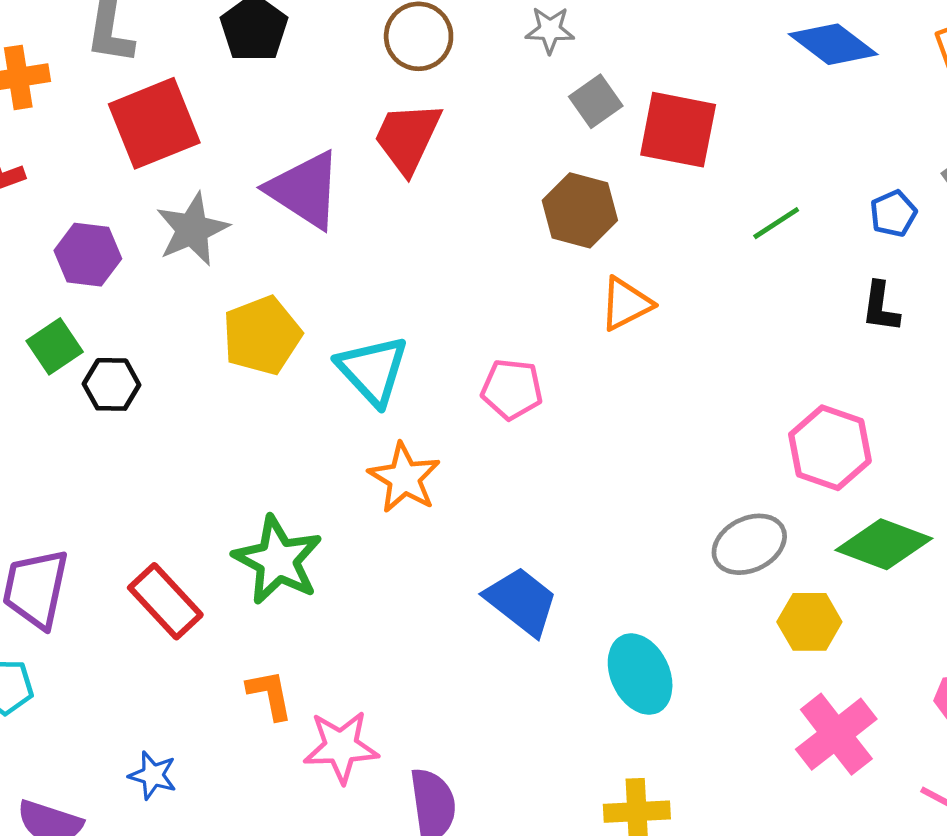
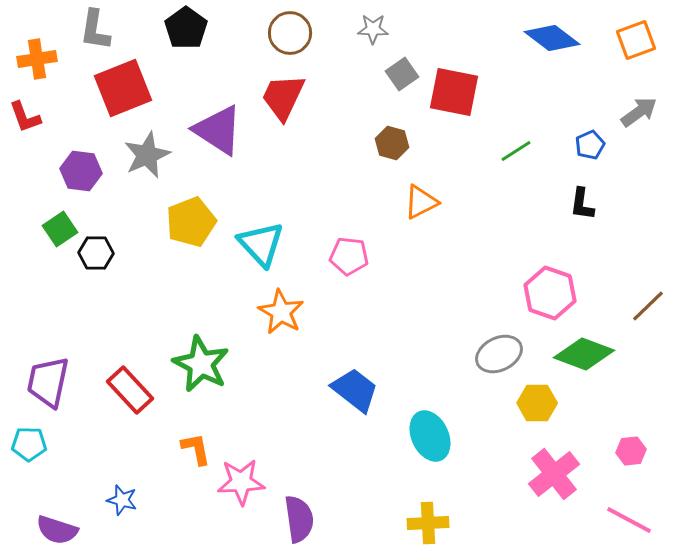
brown hexagon: (580, 210) -> (392, 143), size x0.7

